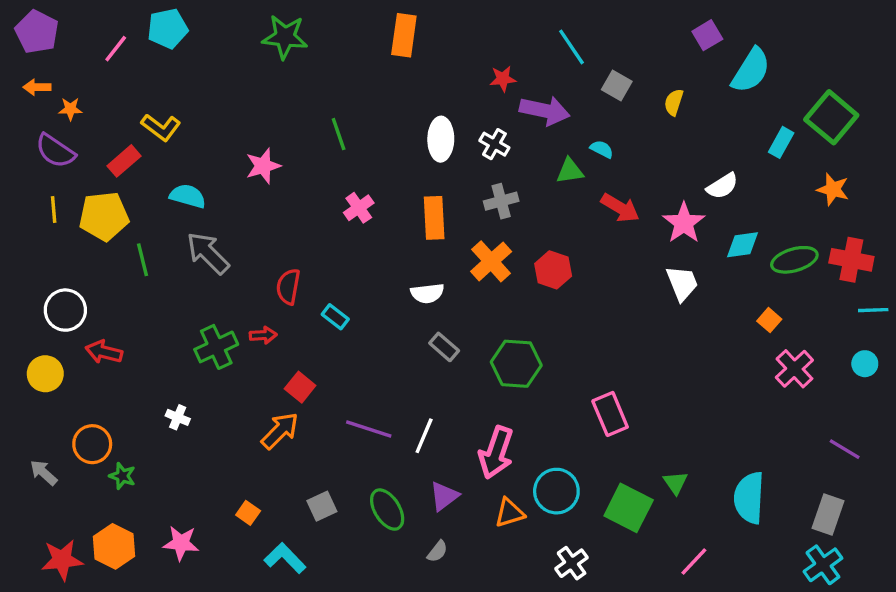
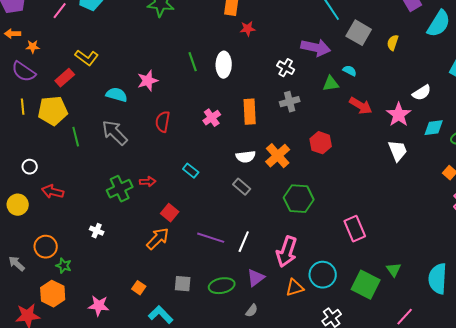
red star: (503, 79) -> (248, 29), moved
gray square: (617, 85) -> (359, 33), size x1.4
white ellipse: (441, 139) -> (224, 65), moved
cyan semicircle: (188, 196) -> (117, 95), moved
pink cross: (359, 208) -> (212, 118), moved
orange cross: (491, 261) -> (278, 156), moved
red semicircle: (288, 287) -> (163, 122), moved
white circle: (65, 310) -> (30, 167), size x0.6
gray rectangle: (444, 347) -> (242, 187), moved
gray square: (322, 506) -> (183, 284), turned 30
green ellipse: (387, 510) -> (222, 286), turned -70
orange hexagon: (114, 546) -> (53, 294), moved

